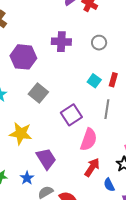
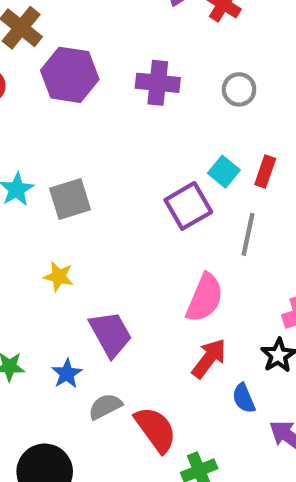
purple hexagon: (23, 57) -> (70, 75), moved
gray square: (38, 93) -> (70, 199), moved, turned 30
purple square: (71, 115) -> (188, 206), moved
yellow star: (21, 133) -> (59, 276), size x0.6

